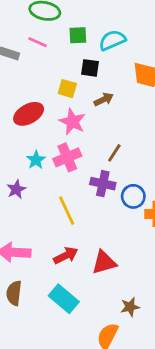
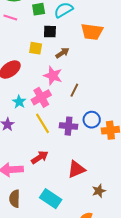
pink star: (72, 122) -> (53, 76), moved
purple cross: (103, 184) -> (69, 126), moved
yellow line: (67, 211) -> (43, 123), moved
red arrow: (66, 256) -> (40, 157), moved
brown star: (130, 307) -> (99, 191), moved

